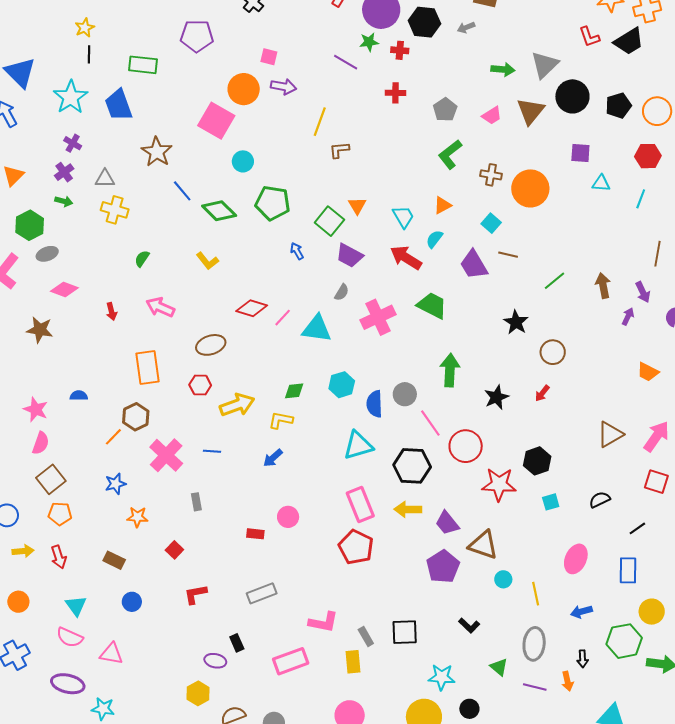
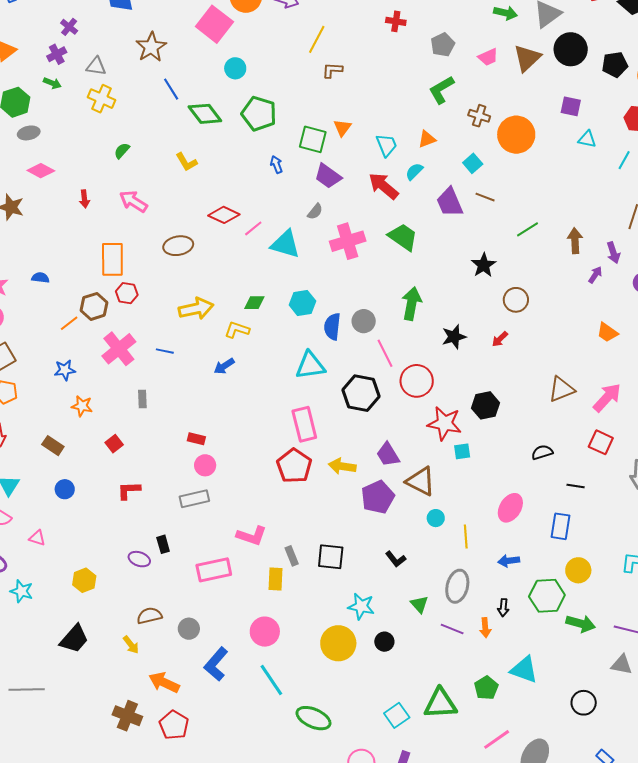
green square: (329, 221) -> (313, 139), turned -32
red hexagon: (200, 385) -> (127, 293), moved
cyan square: (551, 502) -> (462, 451), moved
yellow arrow: (408, 509) -> (342, 466), moved
pink circle: (288, 517) -> (205, 465), moved
black line: (637, 528) -> (576, 486), turned 36
pink triangle: (111, 654) -> (37, 538), size x0.7
yellow hexagon: (198, 693) -> (84, 580), moved

